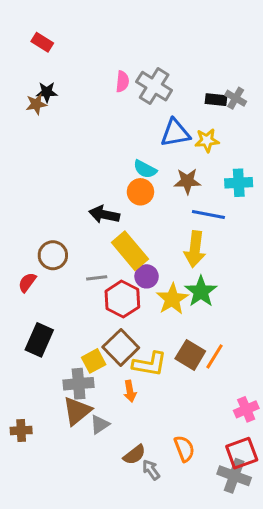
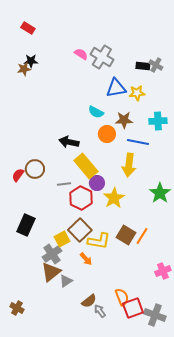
pink semicircle: (122, 82) -> (81, 54), turned -64
orange circle: (140, 192) -> (107, 134), moved
red semicircle: (27, 282) -> (18, 175), moved
green star: (201, 292) -> (160, 193), moved
gray cross: (79, 384) -> (52, 254), turned -30
orange arrow: (130, 391) -> (86, 259), turned -32
brown cross: (21, 430) -> (17, 308), moved, turned 32
red square: (242, 453) -> (133, 308), moved

